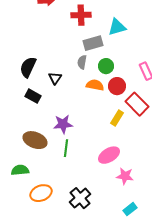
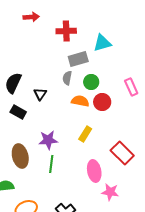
red rectangle: (137, 104) -> (122, 153), moved
yellow rectangle: (117, 118) -> (85, 134), moved
brown ellipse: (35, 140) -> (20, 156), turned 55
pink ellipse: (109, 155) -> (94, 171), turned -70

